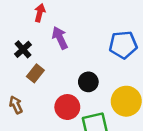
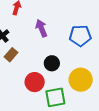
purple arrow: (60, 38) -> (41, 28), moved

